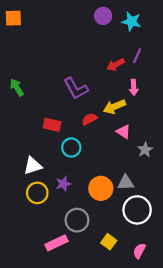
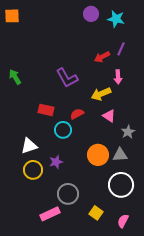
red semicircle: (89, 119) -> (77, 114), moved
gray triangle: (126, 183) -> (120, 155), moved
orange circle: (101, 188) -> (98, 155), moved

